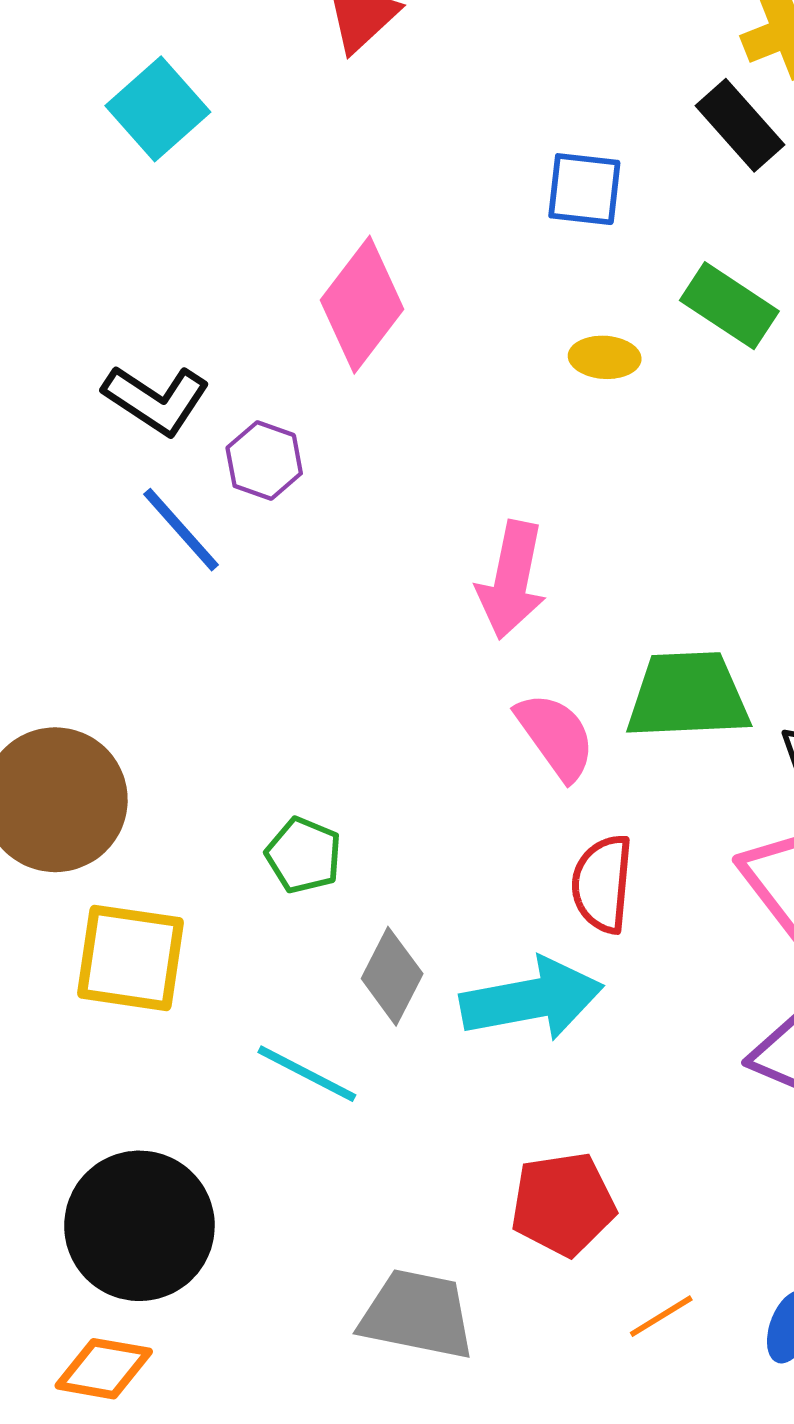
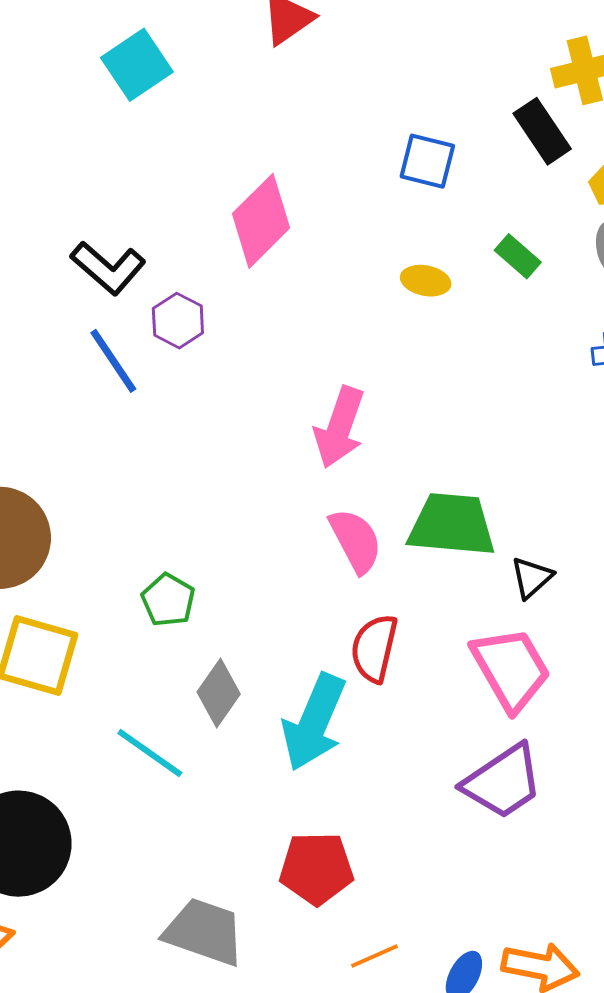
green rectangle: (729, 306) -> (518, 256), size x0.7
cyan arrow: (532, 999) -> (314, 722), turned 116

